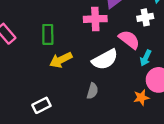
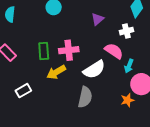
pink cross: (95, 19) -> (69, 50), moved
gray semicircle: (92, 91) -> (85, 97), size x1.5
white rectangle: (41, 105) -> (23, 91), moved

